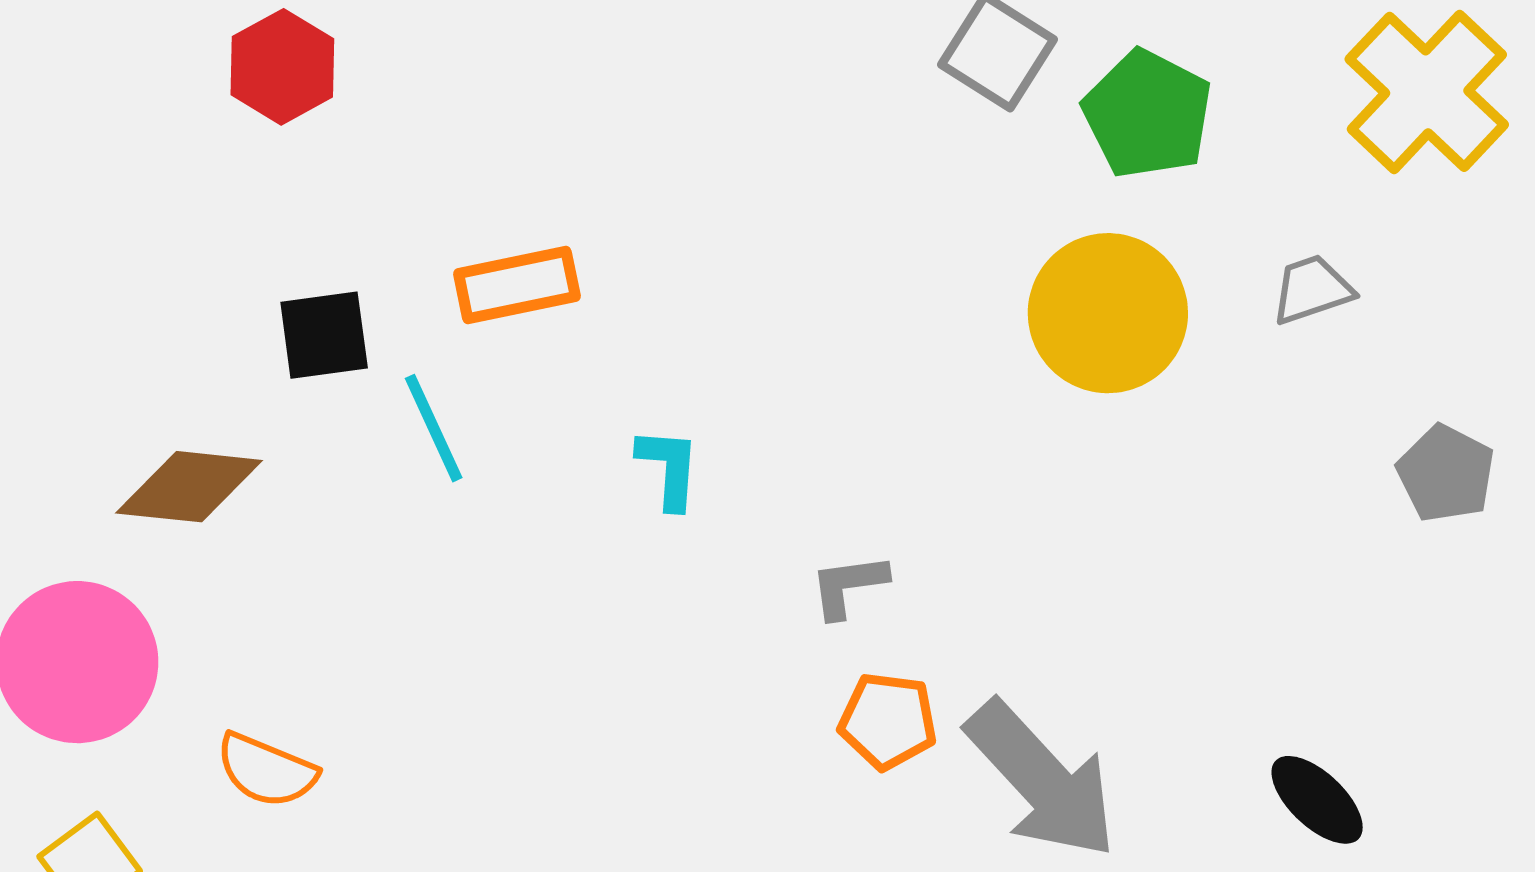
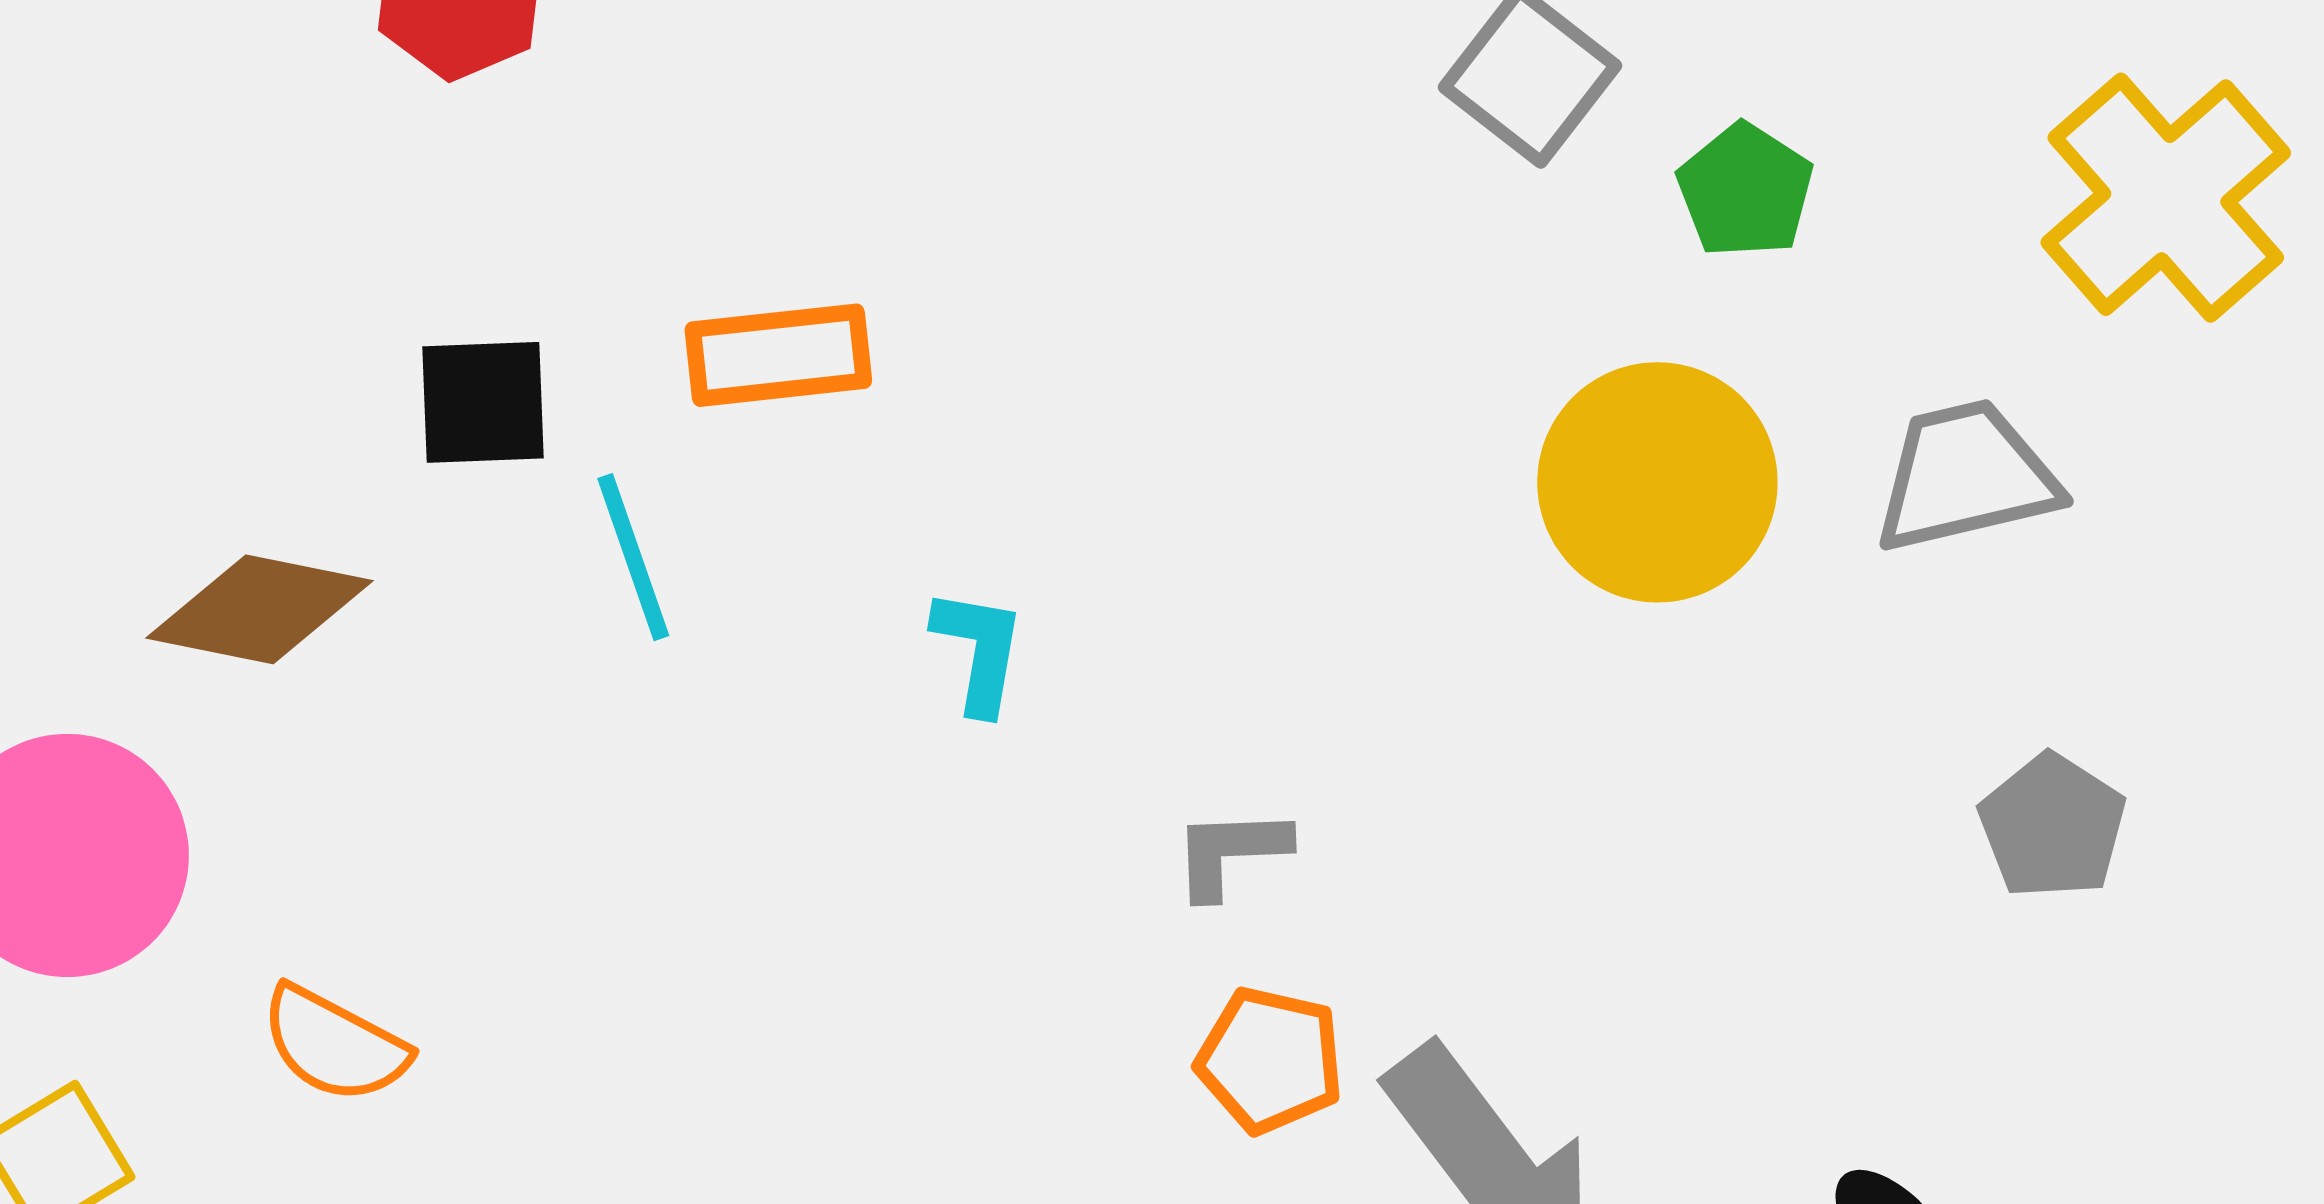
green pentagon: (1148, 114) -> (1745, 191), size x0.7
gray trapezoid: (1312, 290) -> (1966, 476), size x1.5
gray pentagon: (1446, 473) -> (2052, 826), moved

